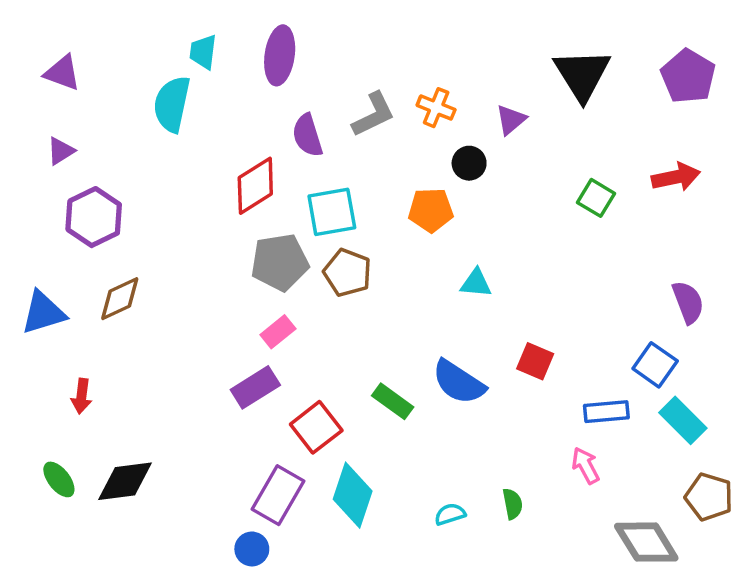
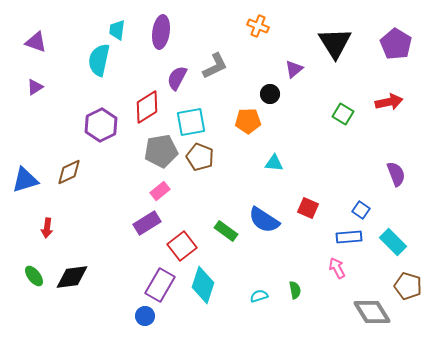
orange cross: (436, 108) -> (258, 26), moved
purple semicircle: (307, 135) -> (177, 78), turned 45
purple hexagon: (94, 217) -> (101, 125), moved
blue square: (655, 365) -> (361, 210), moved, size x0.7

